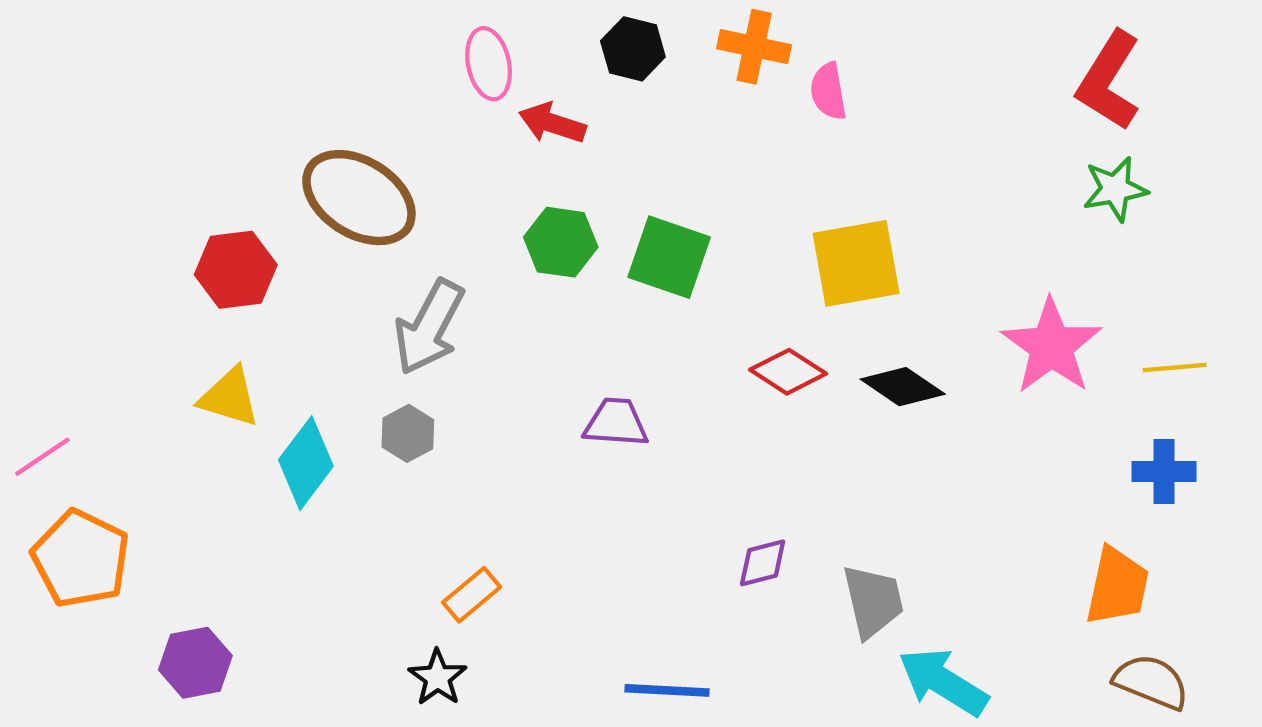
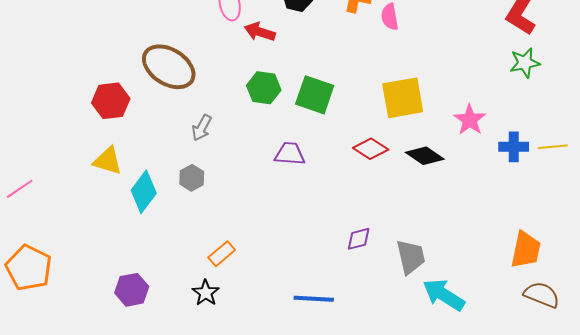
gray arrow: (429, 327) -> (202, 128), size x0.6
pink star: (1051, 346) -> (470, 120), moved, size x0.7
purple trapezoid: (616, 423) -> (290, 154), moved
blue cross: (1164, 472) -> (514, 147), moved
orange pentagon: (81, 559) -> (29, 268), moved
purple hexagon: (195, 663) -> (132, 290), moved

